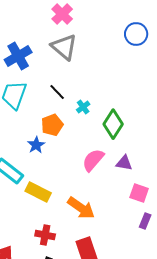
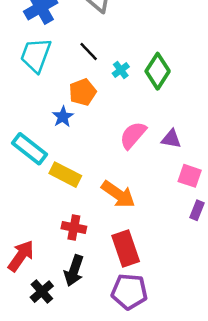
green diamond: (113, 124) -> (158, 71), moved

